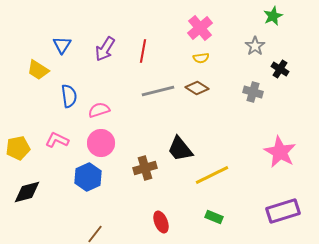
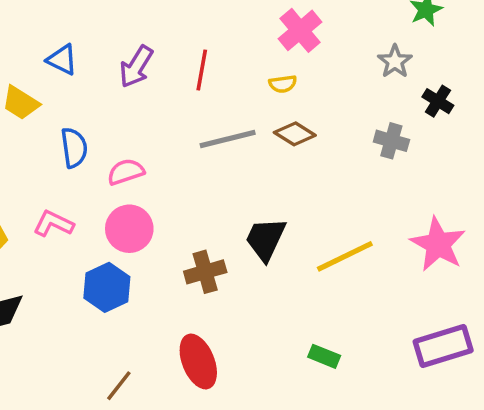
blue triangle: (62, 45) -> (62, 60), turned -36
yellow semicircle: (201, 58) -> (283, 84), moved
black trapezoid: (180, 149) -> (266, 239), turned 64
yellow line: (212, 175) -> (345, 256), moved
red ellipse: (161, 222) -> (198, 362), moved, size x1.4

